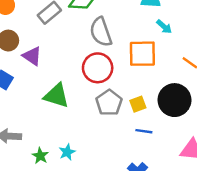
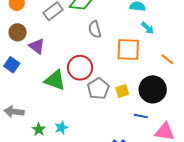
gray semicircle: (101, 32) -> (95, 29), size x0.7
red circle: (98, 68) -> (80, 68), moved
blue line: (144, 131) -> (141, 116), moved

